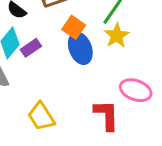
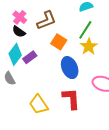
blue ellipse: (80, 48) -> (70, 68), moved
red L-shape: (106, 115) -> (71, 99), moved

